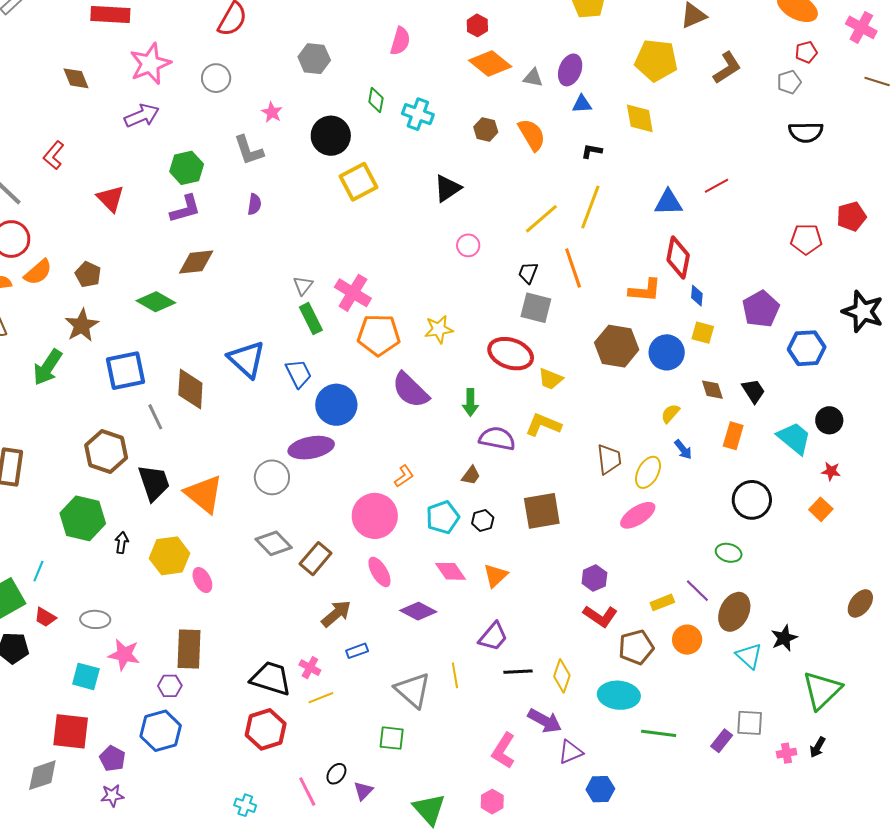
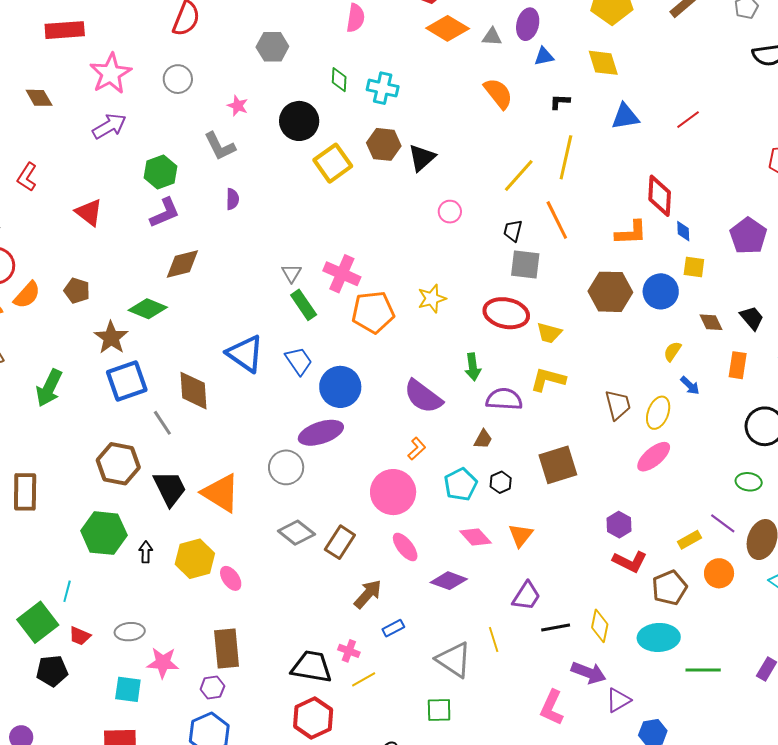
brown hexagon: (486, 129) -> (384, 144), moved, size x1.4
blue triangle: (668, 202) -> (625, 117), moved
brown star: (82, 325) -> (111, 338), moved
purple semicircle: (410, 390) -> (423, 396), moved

